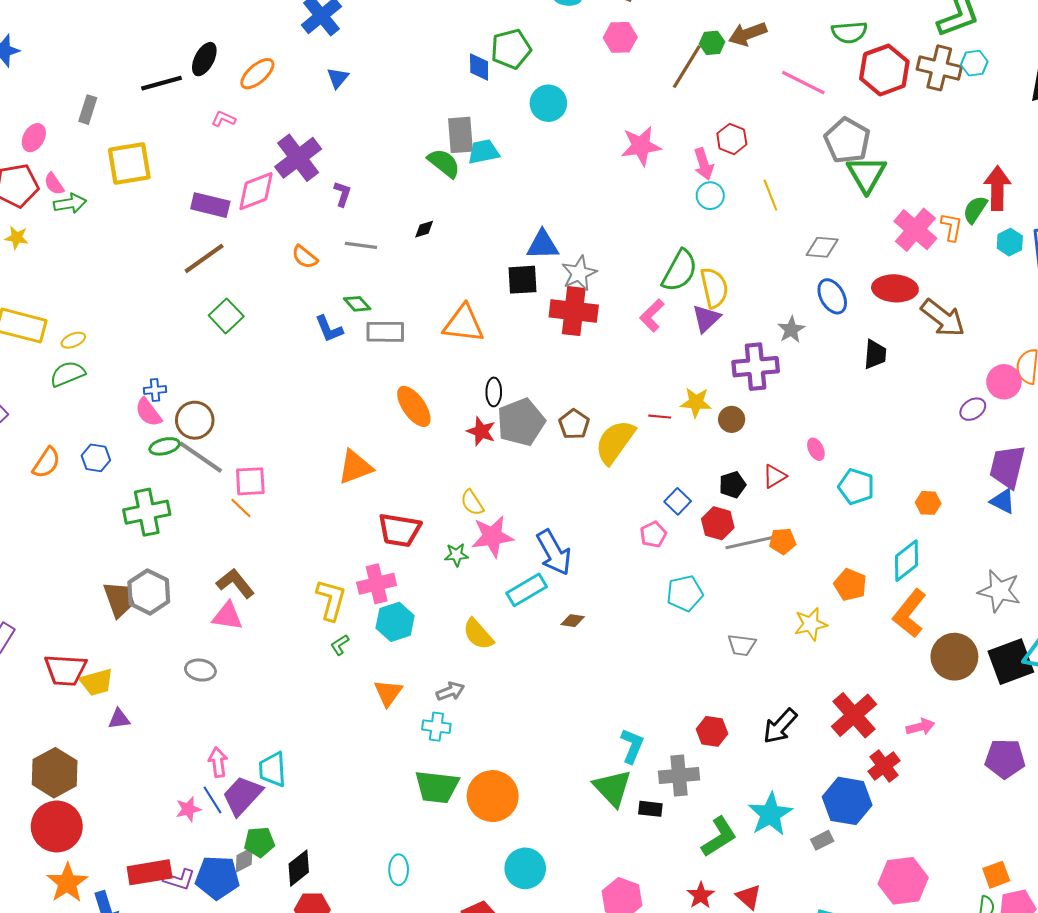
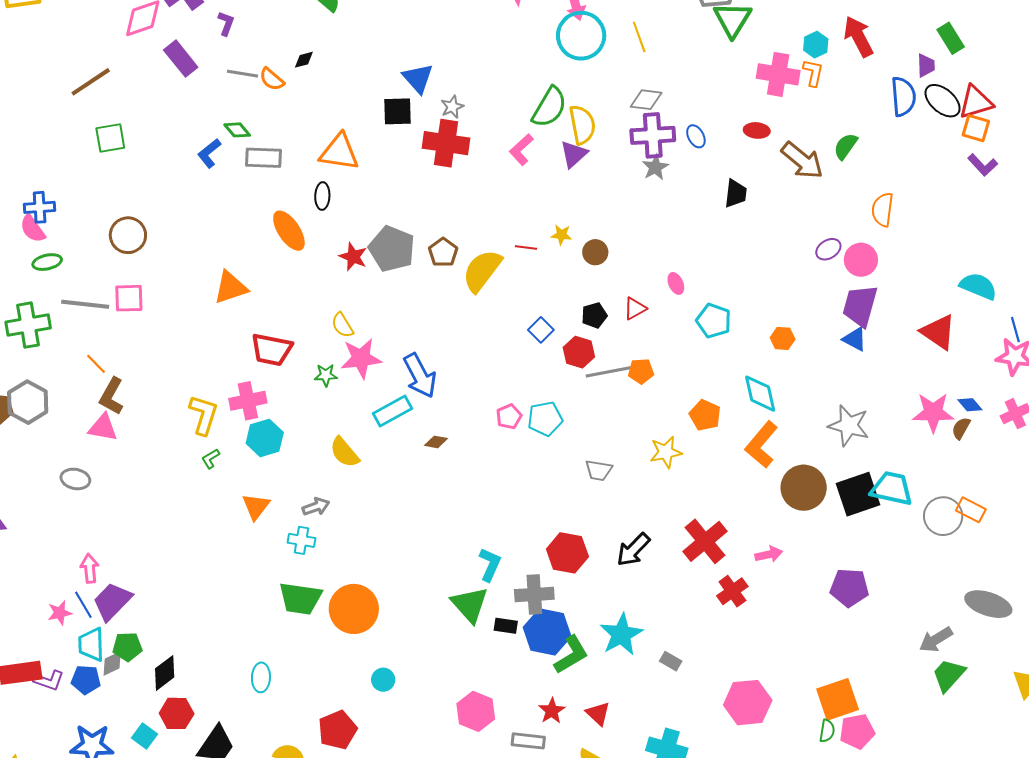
red arrow: (997, 188) -> (858, 37), turned -30
cyan circle: (710, 196) -> (581, 36), size x1.8
purple rectangle: (210, 205) -> (181, 59), moved, turned 36
green semicircle: (975, 210) -> (846, 146), moved
pink cross: (915, 230) -> (778, 74), turned -33
cyan hexagon: (1010, 242) -> (816, 45), moved
blue triangle: (543, 245) -> (418, 78), turned 48
gray diamond: (822, 247) -> (646, 100), moved
orange semicircle: (305, 257) -> (272, 79), moved
gray star: (579, 273) -> (452, 107), size x0.7
red ellipse: (895, 288) -> (757, 130), size x0.6
blue ellipse: (832, 296) -> (696, 136), size x0.7
green square: (226, 316) -> (110, 138), turned 32
blue L-shape: (329, 329) -> (209, 153), turned 72
purple cross: (756, 367) -> (653, 135), moved
pink circle: (1004, 382) -> (861, 260), moved
blue cross: (155, 390) -> (40, 207), size x1.4
black ellipse: (494, 392) -> (322, 196), moved
yellow star: (696, 402) -> (561, 235), size x0.7
brown circle: (195, 420) -> (128, 235), moved
gray pentagon: (521, 422) -> (392, 249), turned -30
gray line: (201, 457) -> (85, 304), moved, turned -30
orange line: (241, 508) -> (96, 364), moved
pink pentagon: (653, 534) -> (509, 416), moved
cyan diamond: (907, 561) -> (760, 394), turned -66
brown L-shape: (235, 583) -> (112, 396), turned -114
red hexagon: (712, 731) -> (567, 553), size x1.4
cyan trapezoid: (272, 769) -> (91, 644), moved
blue hexagon: (847, 801) -> (547, 632), moved
gray rectangle: (822, 840) -> (671, 661), turned 55
cyan circle: (525, 868) -> (383, 680), size x0.6
orange square: (996, 875) -> (838, 699), size x1.6
blue pentagon: (217, 877) -> (86, 680), size x0.7

